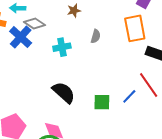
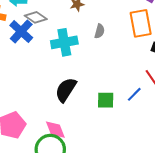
cyan cross: (62, 47) -> (64, 42), size x1.4
black semicircle: (64, 93) -> (66, 90), turned -100

